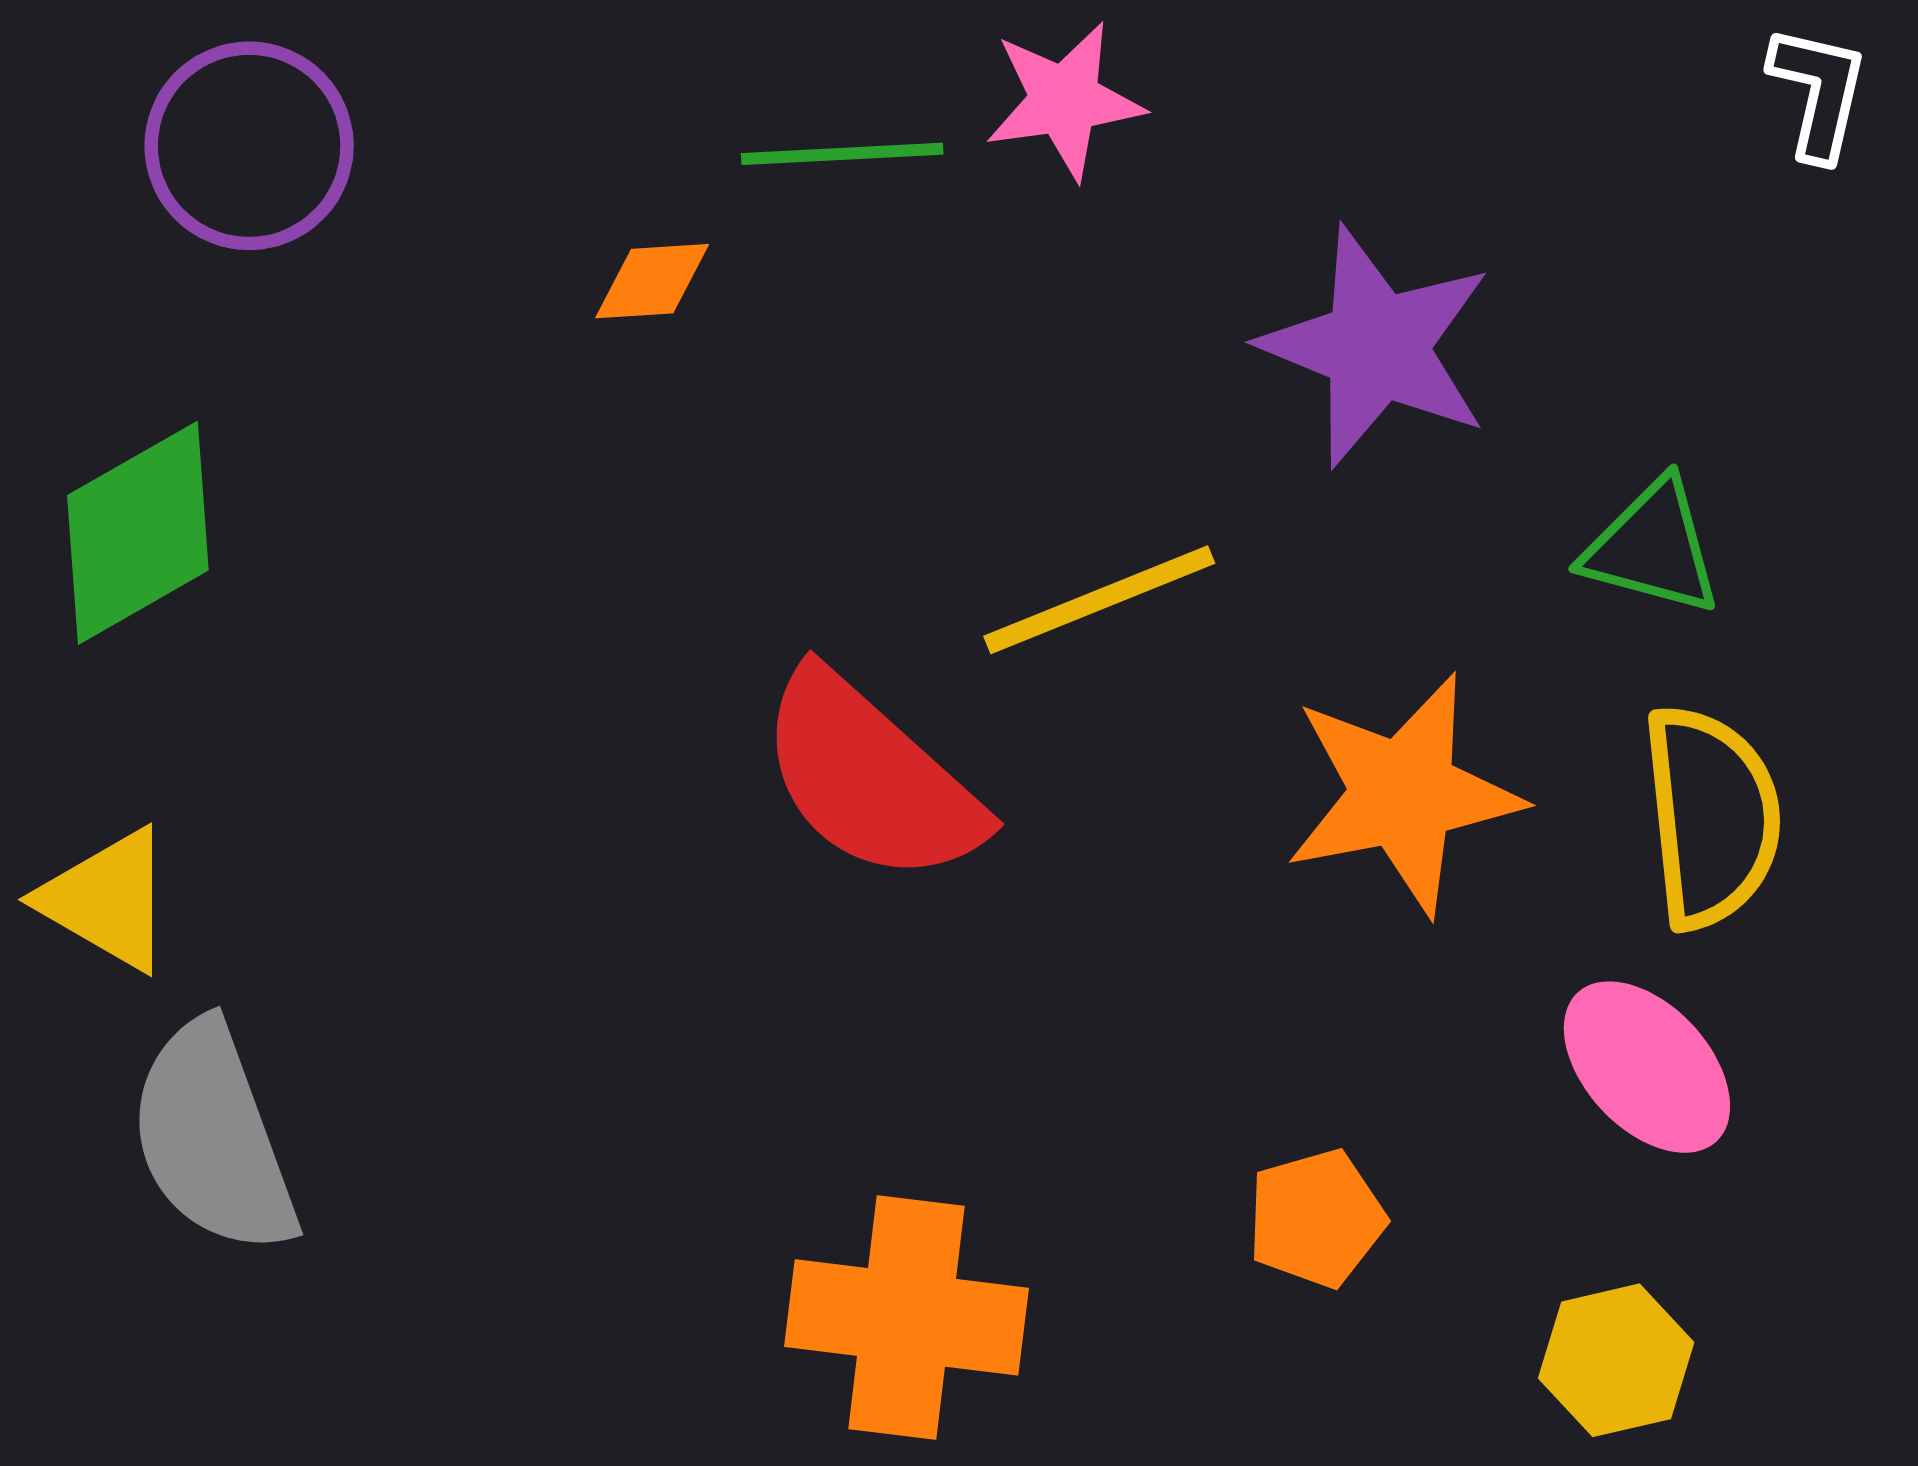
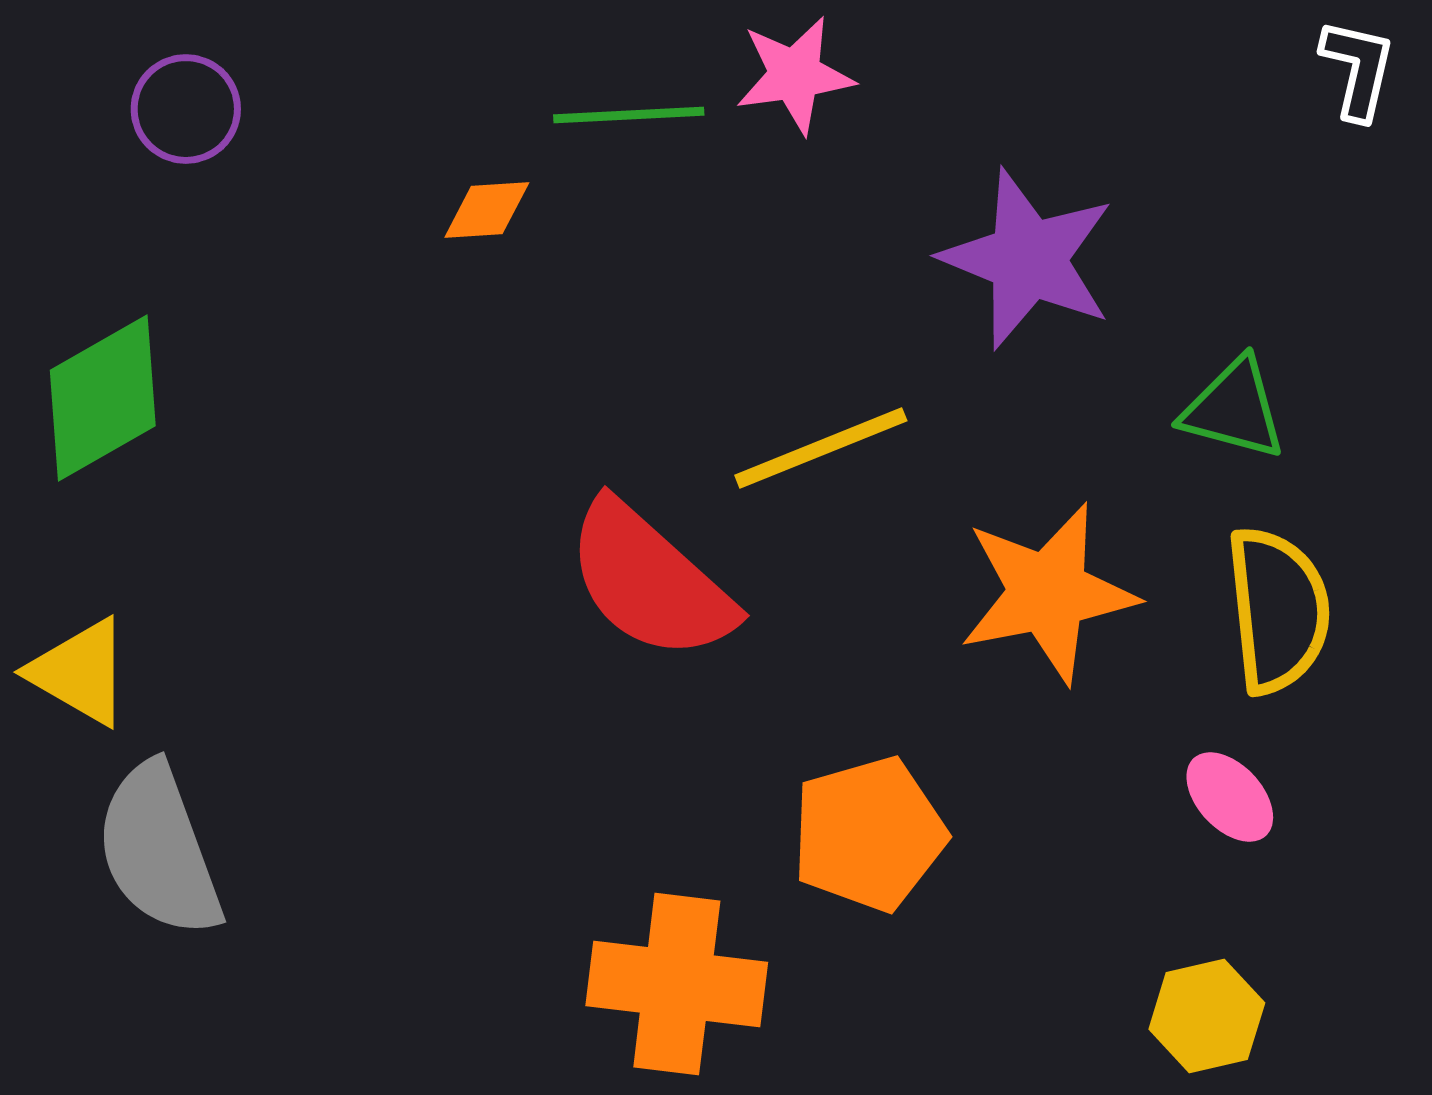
purple circle: (249, 146) -> (186, 109), size x0.7
pink ellipse: (1647, 1067) -> (1230, 797), size x0.7
orange pentagon: (1316, 1218) -> (869, 834), moved, size x1.5

